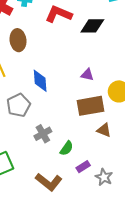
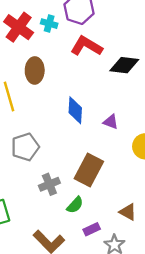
blue diamond: (40, 81) -> (75, 110), moved
brown rectangle: (91, 106) -> (89, 170), moved, turned -60
brown triangle: (104, 130) -> (128, 212), moved

